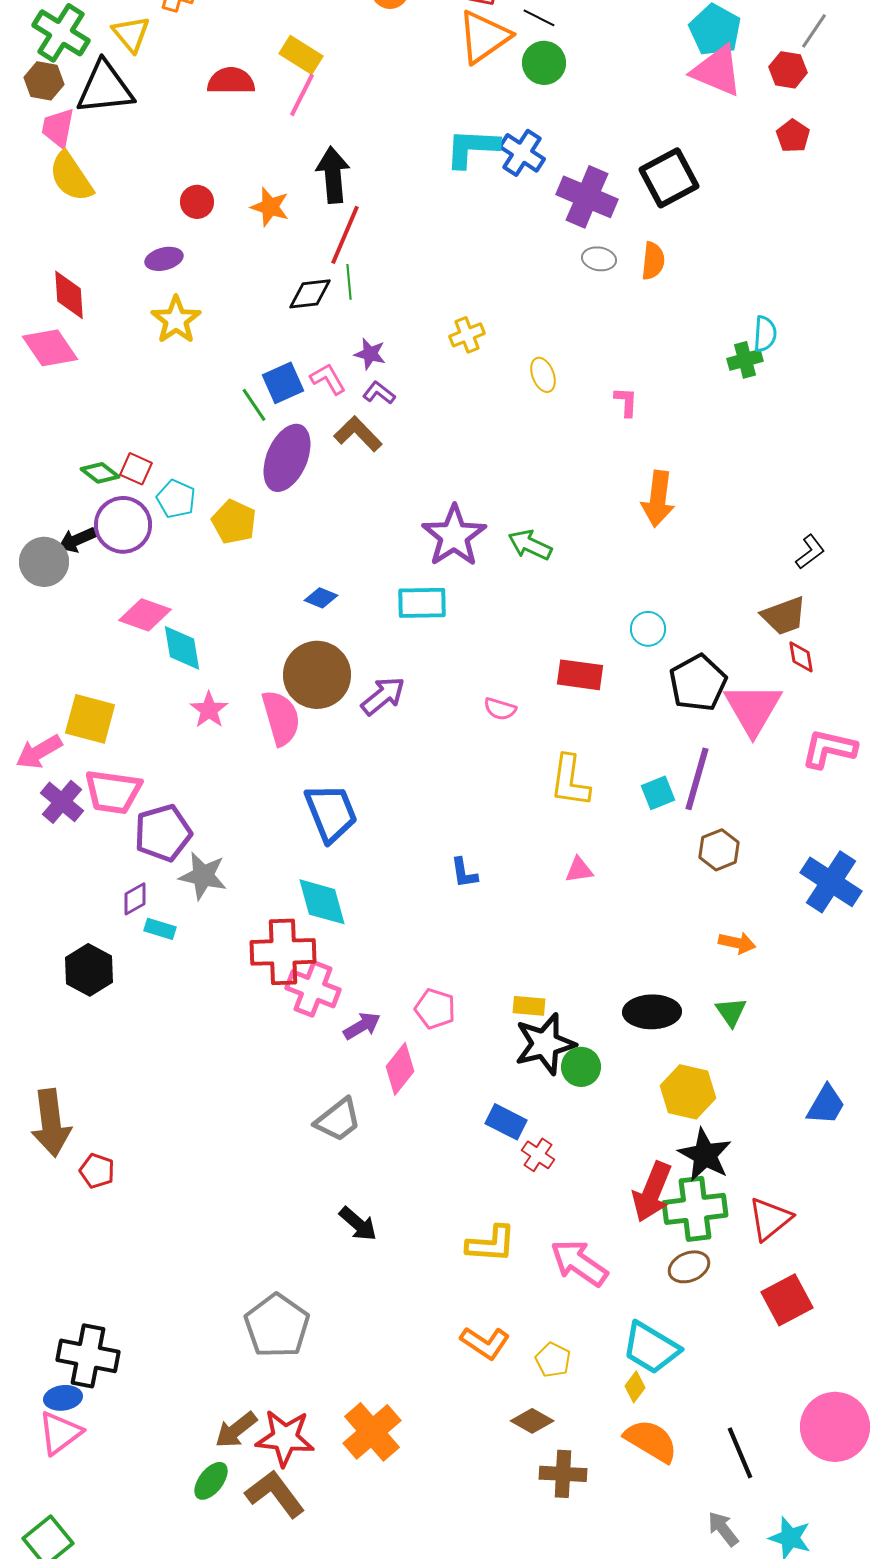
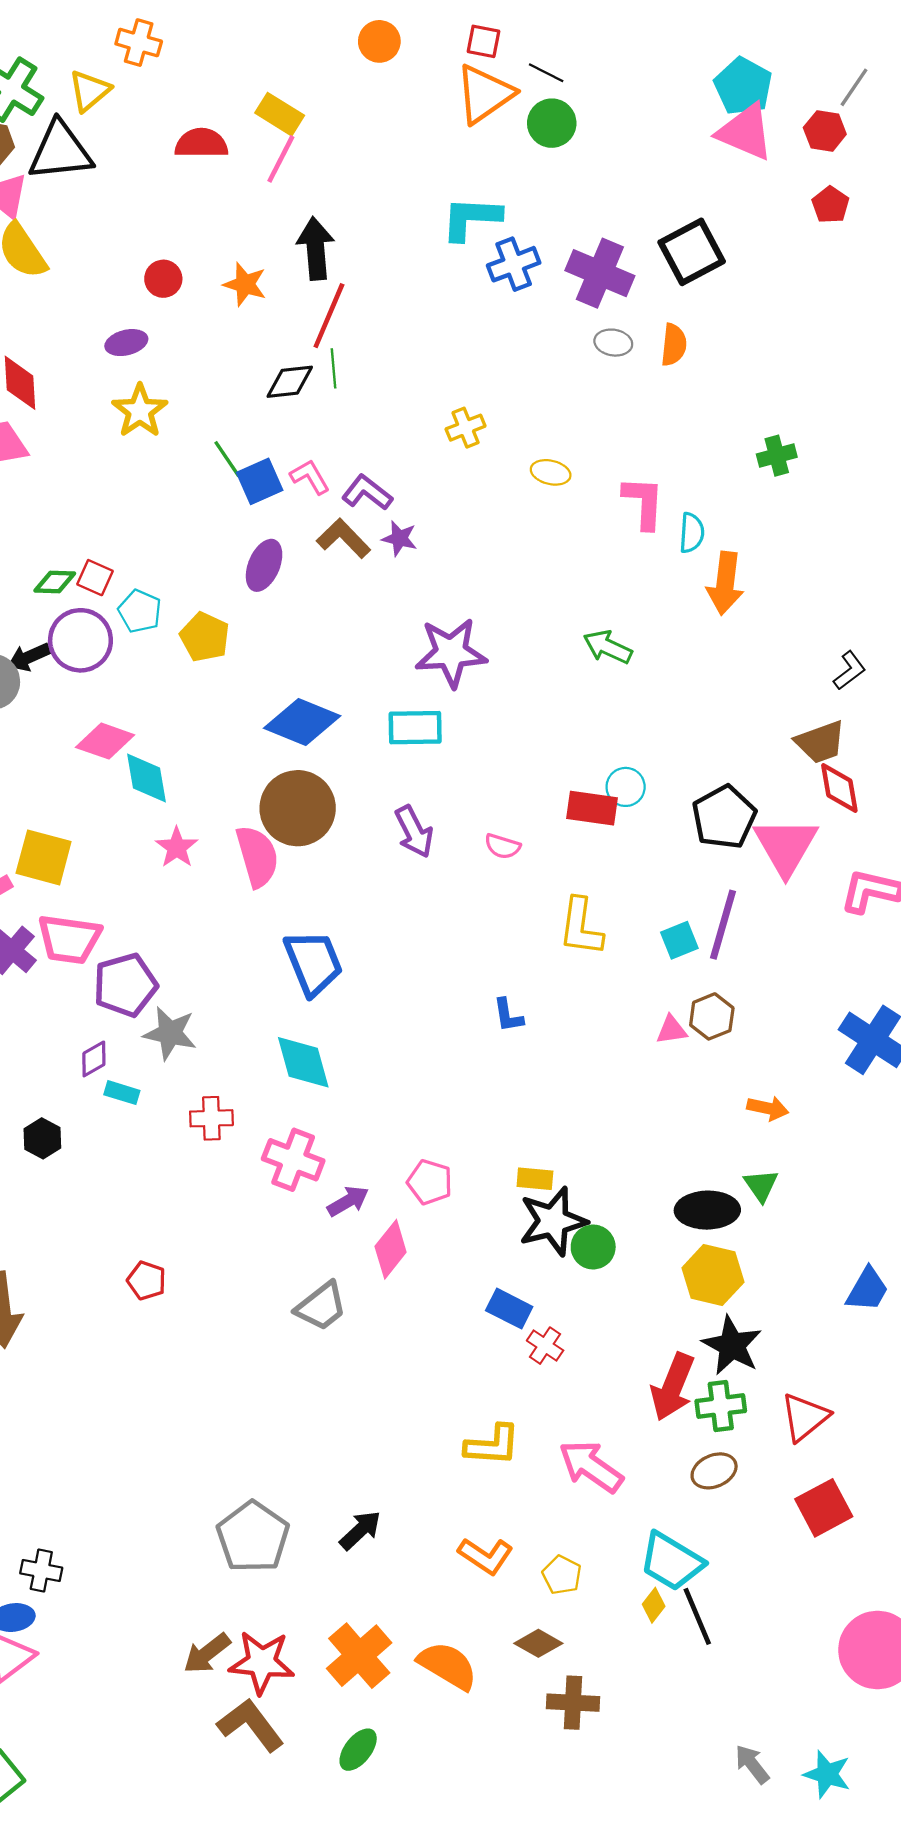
yellow triangle: (131, 34) -> (89, 91), turned 30
blue cross: (522, 153) -> (514, 264), moved, turned 36
cyan semicircle: (765, 334) -> (692, 533), moved
purple star: (370, 354) -> (399, 538), moved
yellow ellipse: (543, 375) -> (551, 472), turned -56
purple L-shape: (379, 393) -> (367, 493), size x1.4
pink L-shape: (626, 402) -> (644, 503), size x1.6
green line: (254, 405) -> (227, 459), moved
purple ellipse: (287, 458) -> (264, 565), size x0.7
green diamond: (100, 473) -> (55, 582), turned -36
orange arrow: (658, 499) -> (725, 583), moved
purple star: (454, 536) -> (451, 653), turned 30
green arrow: (530, 545) -> (608, 647), moved
blue diamond: (321, 598) -> (302, 722), size x2.0
cyan circle: (648, 629) -> (626, 787), moved
red diamond: (801, 657) -> (839, 788), size x1.4
purple arrow: (383, 696) -> (414, 832), moved, turned 102
brown hexagon: (719, 850) -> (712, 1016), moved
pink triangle: (579, 870) -> (672, 1030), moved
blue L-shape: (464, 873) -> (508, 1015), moved
red cross: (283, 952) -> (211, 1118), moved, size x0.6
black hexagon: (89, 970) -> (42, 1138), size x0.7
black ellipse: (652, 1012) -> (707, 1210), moved
red pentagon: (97, 1171) -> (147, 1281), moved
green cross: (695, 1209) -> (721, 1406), size x0.7
black arrow: (358, 1224) -> (360, 1530), moved, turned -84
black cross: (88, 1356) -> (41, 1571), size x0.6
orange semicircle: (651, 1441) -> (448, 1666), moved
black line: (740, 1453) -> (697, 1616), moved
green ellipse: (211, 1481) -> (358, 1750), moved

